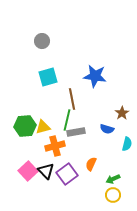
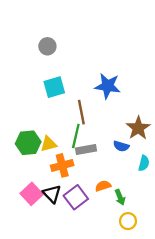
brown star: (122, 113) -> (138, 128), size x1.5
orange semicircle: (91, 164) -> (103, 186), turned 48
green arrow: (113, 179) -> (120, 197), moved, turned -88

